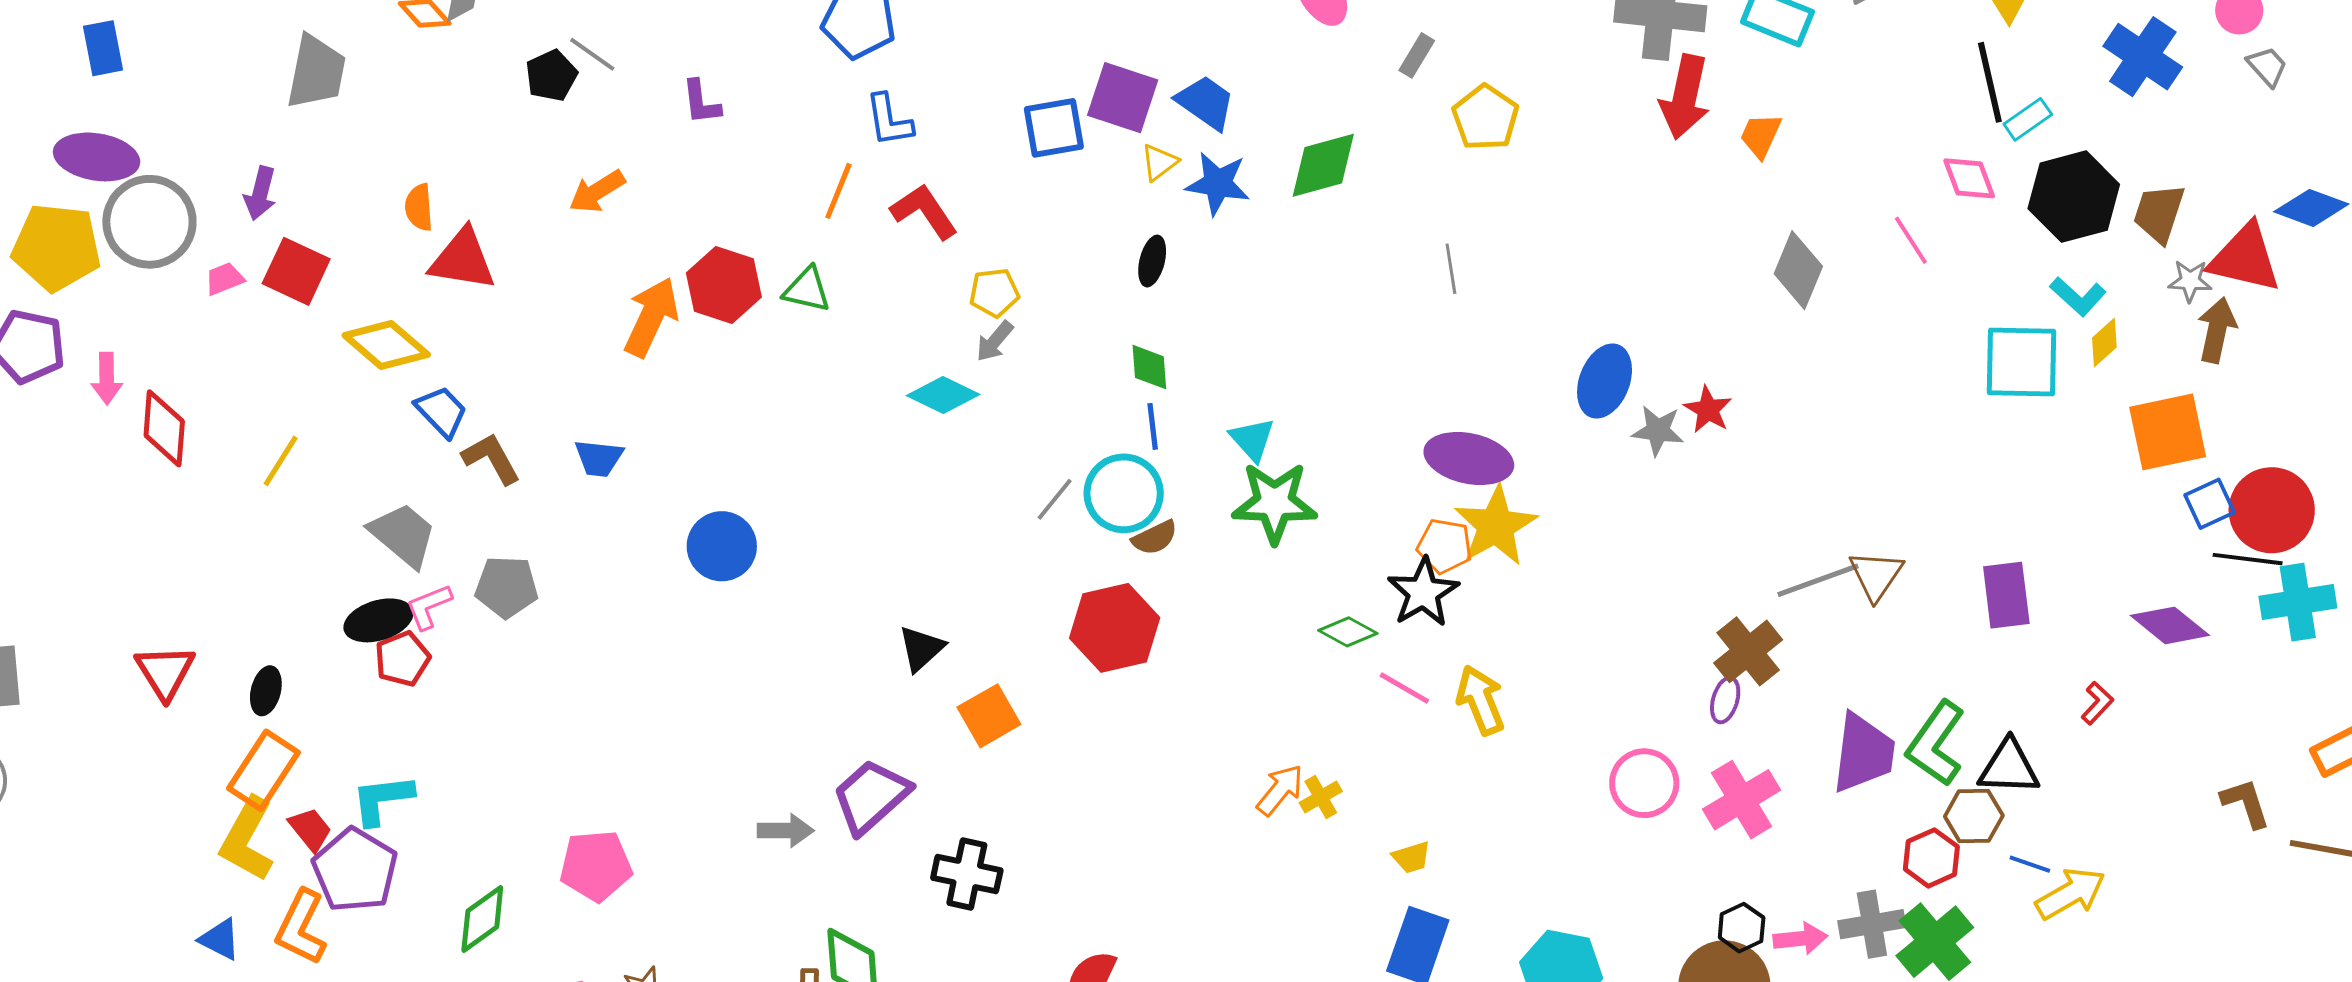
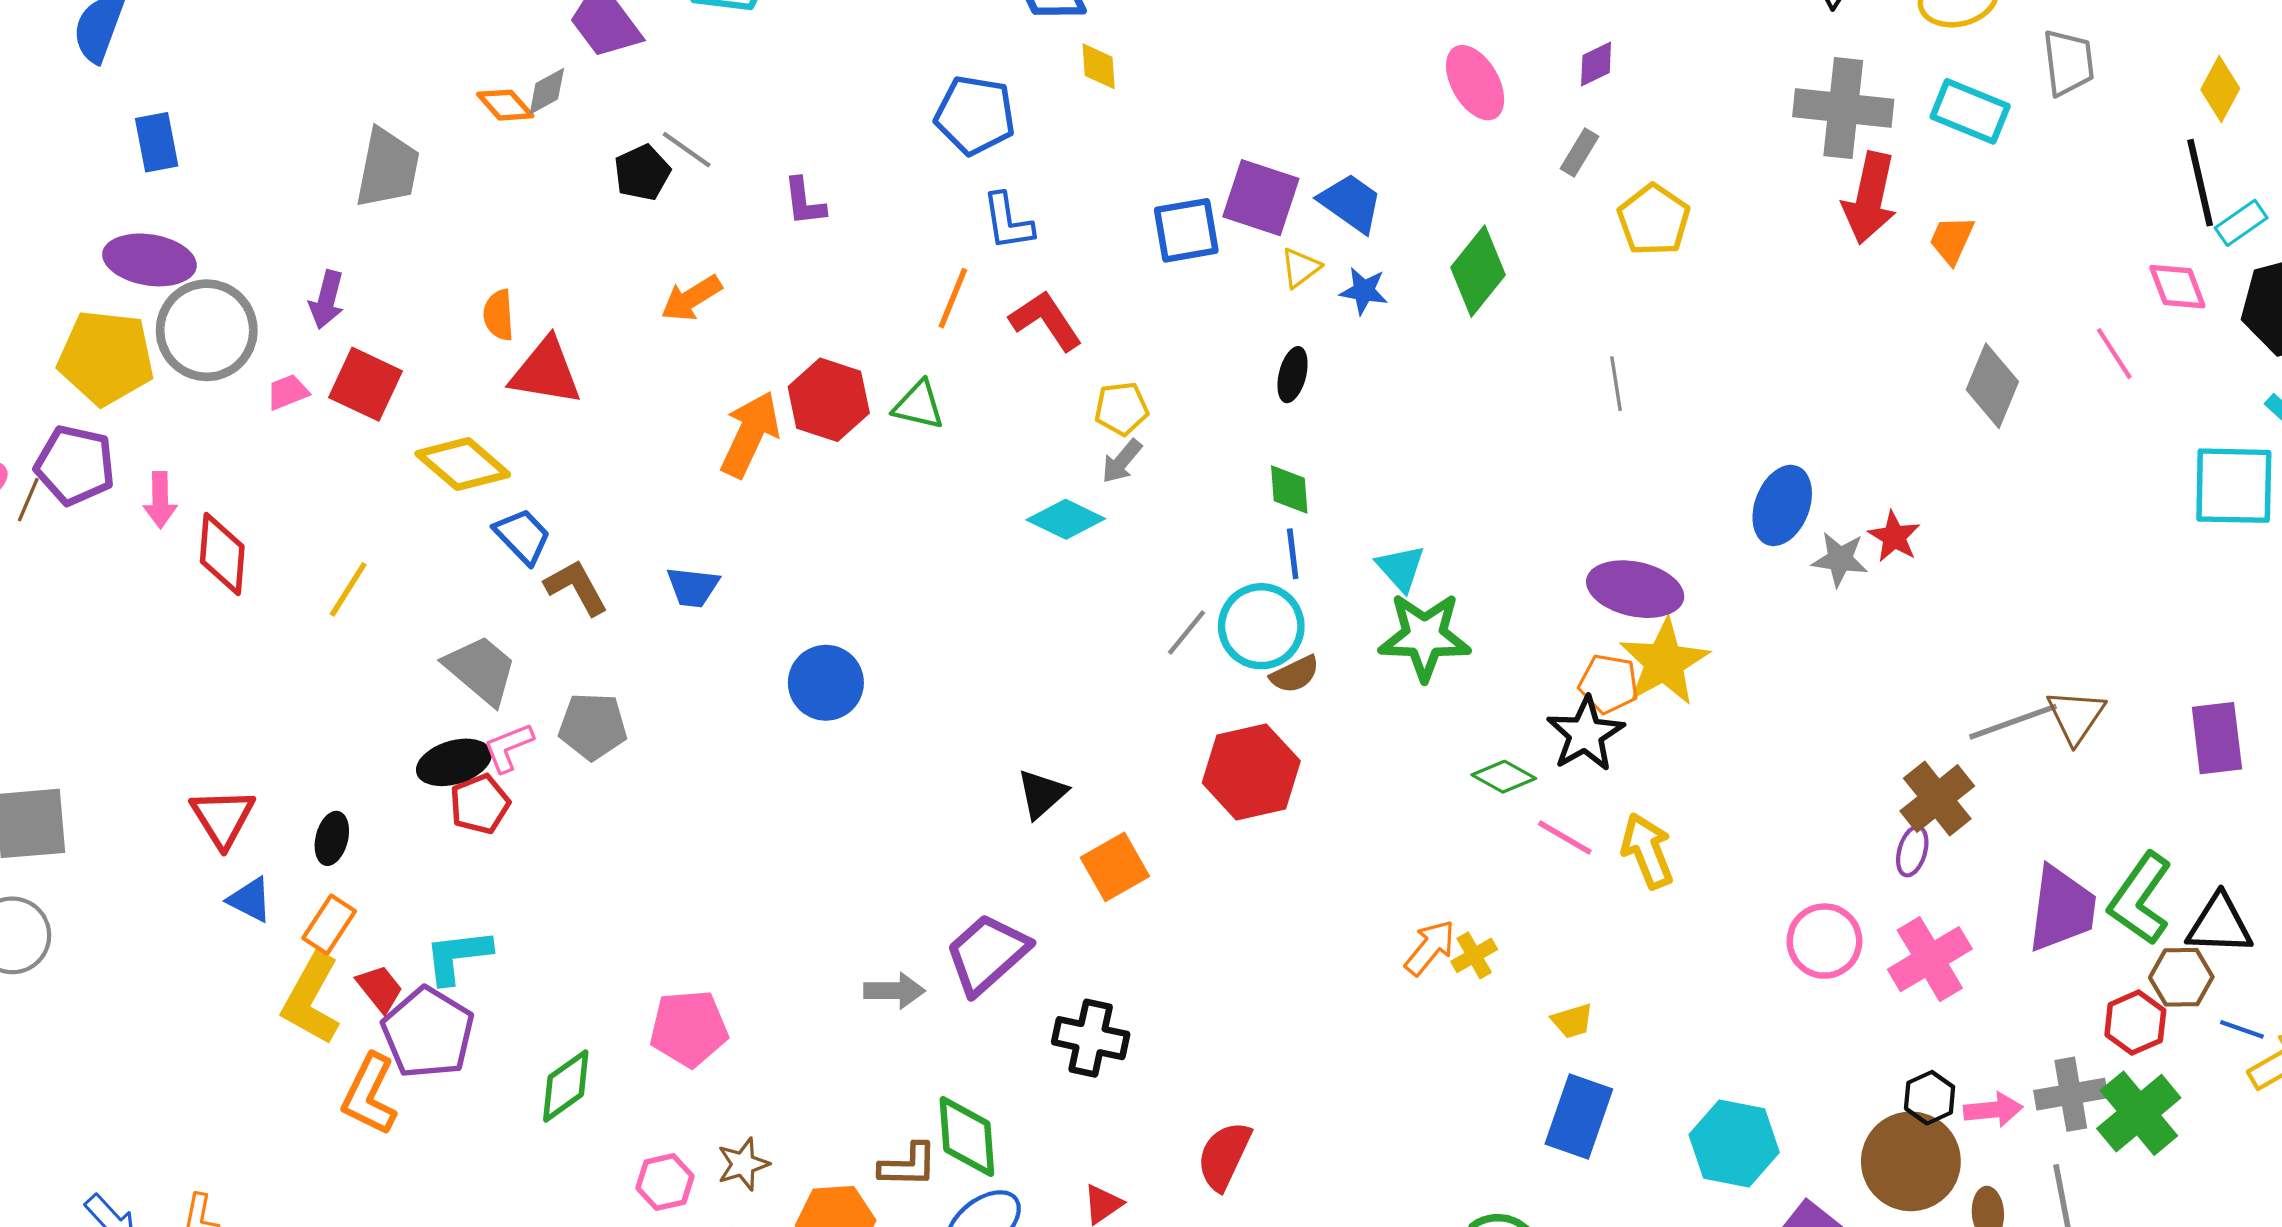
green diamond: (1323, 165) -> (1478, 271), turned -36
blue star: (1218, 184) -> (1364, 291), size x0.7
orange rectangle: (263, 770) -> (329, 925), size x0.7
blue triangle: (220, 939) -> (250, 900), moved

